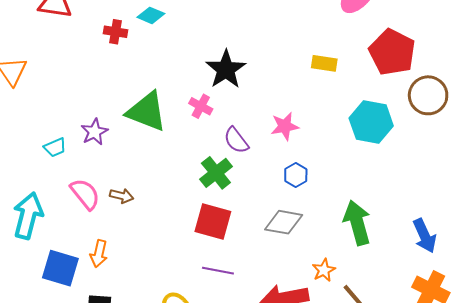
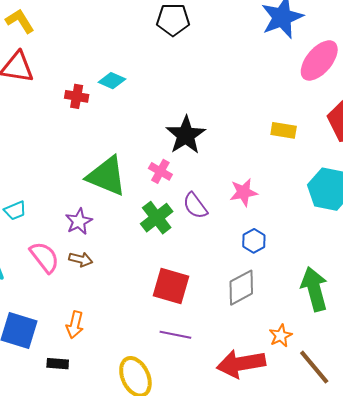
purple star: (94, 132) -> (79, 221), moved
green cross: (216, 173) -> (157, 218), moved
gray diamond: (284, 222) -> (241, 288), turned -39
orange arrow: (99, 254) -> (75, 325), moved

